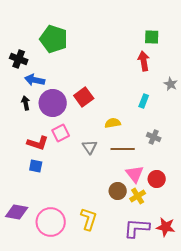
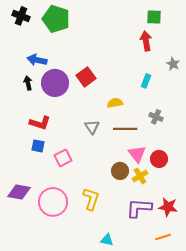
black cross: (19, 59) -> (21, 16), moved
pink square: (61, 133) -> (63, 158), moved

